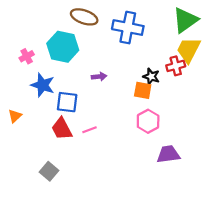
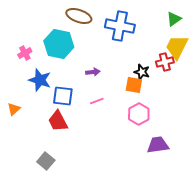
green triangle: (185, 20) -> (174, 19), size x0.6
pink line: (89, 130) -> (97, 101), moved

